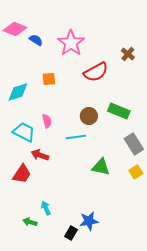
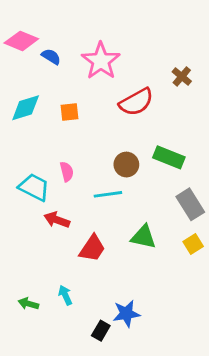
cyan diamond: (18, 92) -> (26, 108), moved
red trapezoid: (22, 174) -> (92, 248), moved
green arrow: (30, 222) -> (28, 304), moved

